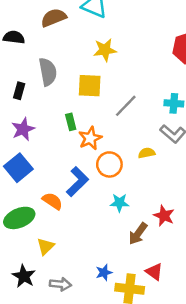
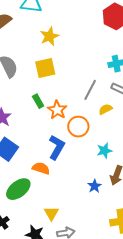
gray line: (126, 106) -> (90, 90), moved
cyan star: (119, 203) -> (104, 151), moved
yellow triangle: (45, 246) -> (51, 213), moved
blue star: (104, 273) -> (95, 186), moved

